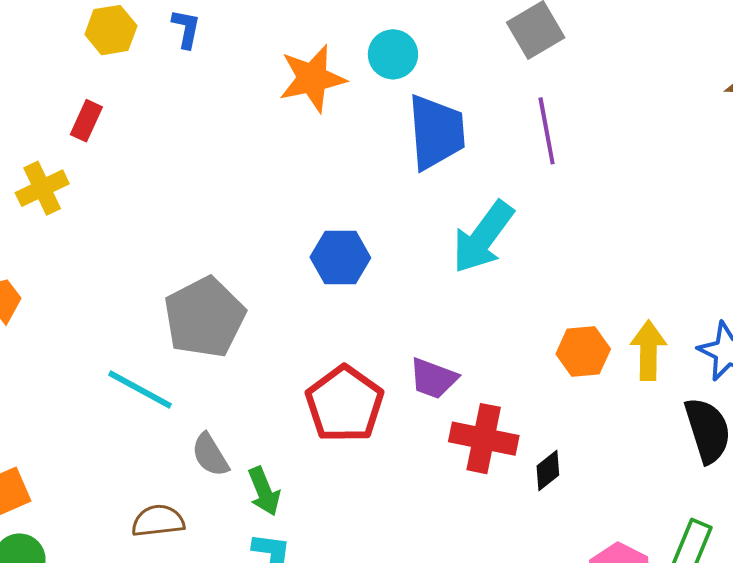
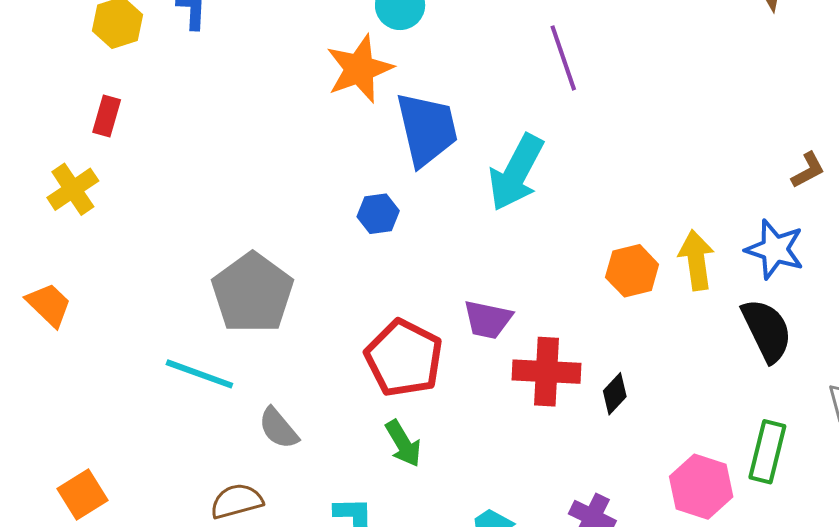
orange star: (312, 78) -> (359, 69), moved
blue trapezoid: (436, 132) -> (427, 129), moved
blue hexagon: (340, 258) -> (378, 214), size x0.7
green arrow: (264, 491) -> (403, 443), moved

